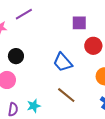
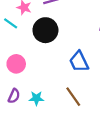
black circle: (16, 56) -> (45, 30), moved, size x1.5

